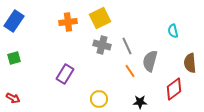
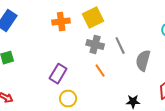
orange line: (130, 71) -> (100, 71), moved
yellow circle: (99, 99) -> (68, 99), moved

